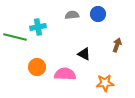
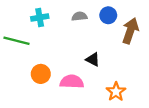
cyan cross: (38, 27) -> (40, 17), moved
brown arrow: (117, 45) -> (130, 31), moved, size x1.6
orange star: (105, 83) -> (116, 92), turned -30

